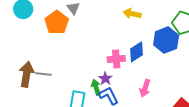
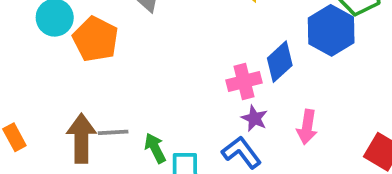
orange pentagon: (57, 22) -> (96, 39), moved
purple star: (105, 79) -> (254, 118), moved
green arrow: (96, 87) -> (155, 148), moved

